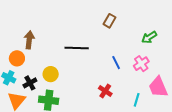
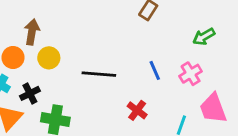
black line: (77, 48) -> (99, 74), moved
yellow circle: (51, 74) -> (49, 58), moved

